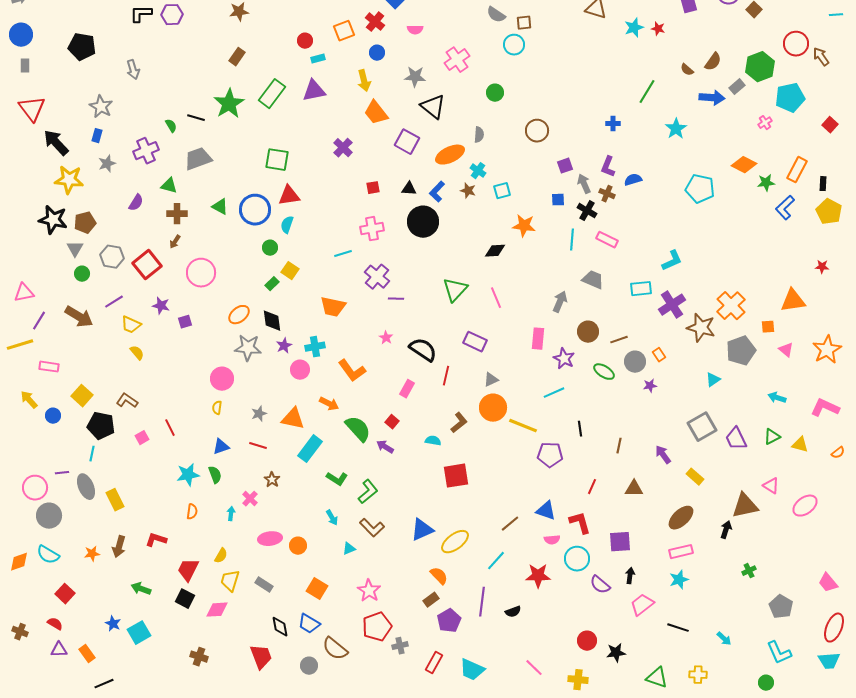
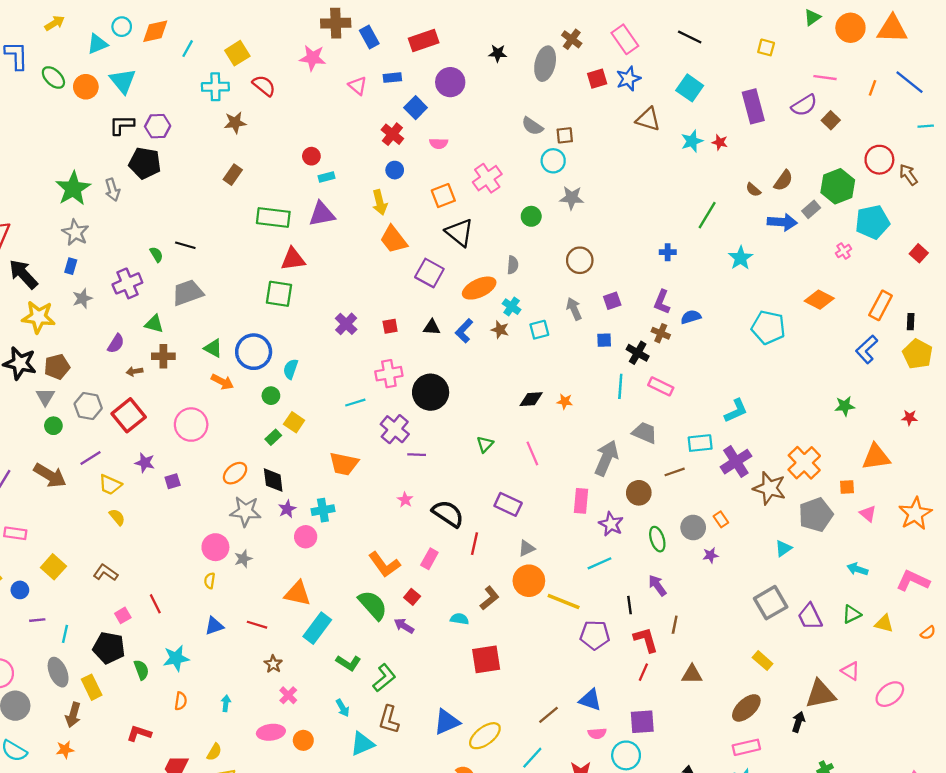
orange square: (344, 31) -> (443, 196), moved
black pentagon: (82, 47) -> (145, 163), moved
gray star: (415, 77) -> (572, 198), moved
green rectangle: (272, 94) -> (273, 217), turned 60
green star: (229, 104) -> (73, 189), moved
purple cross: (343, 148) -> (346, 324), moved
green star: (766, 183) -> (845, 406), moved
gray arrow: (584, 184) -> (574, 309), moved
red triangle: (289, 196) -> (293, 259), moved
black circle: (423, 222) -> (431, 392), moved
orange star: (524, 226) -> (565, 401), moved, size x0.6
brown arrow: (175, 242) -> (134, 371), moved, turned 48
green triangle: (455, 290) -> (485, 444), size x0.6
gray arrow: (560, 302) -> (606, 458), size x1.4
brown line: (619, 340) -> (675, 472), moved
orange L-shape: (352, 371) -> (384, 565), moved
green ellipse: (604, 372) -> (657, 539), turned 40
orange arrow: (329, 404) -> (222, 382), moved
gray star: (259, 414) -> (243, 559), moved
black pentagon: (101, 426) -> (109, 648), moved
purple arrow: (663, 455) -> (657, 585), moved
purple line: (62, 473) -> (37, 620), moved
green semicircle: (215, 475) -> (141, 670), moved
pink cross: (250, 499) -> (288, 695), moved
red L-shape: (580, 523) -> (646, 640), moved
brown L-shape: (372, 528) -> (389, 720), turned 60
purple square: (620, 542) -> (642, 722), moved
brown arrow: (119, 547) -> (73, 715), moved
cyan triangle: (349, 549) -> (362, 744), size x1.6

